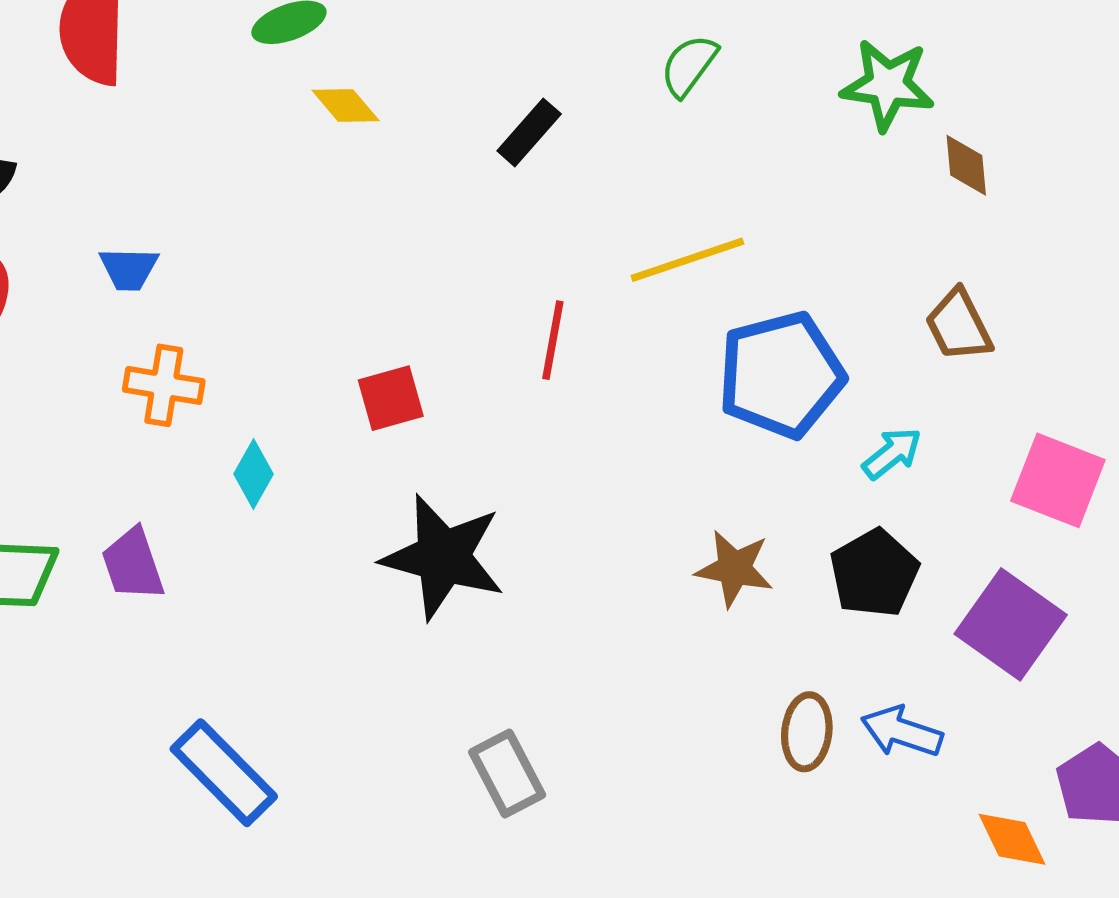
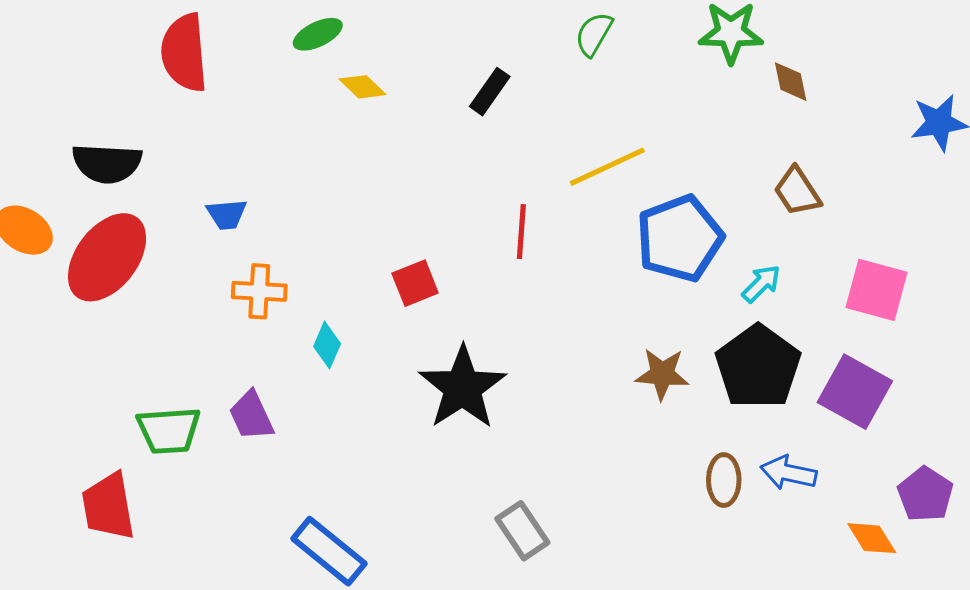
black star: (443, 557) -> (463, 388), turned 30
black pentagon: (874, 573) -> (758, 367), size x1.4

